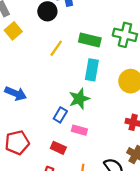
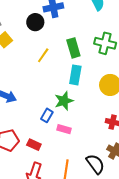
green rectangle: (90, 40) -> (73, 48), turned 60
red rectangle: (58, 148) -> (34, 145), moved

